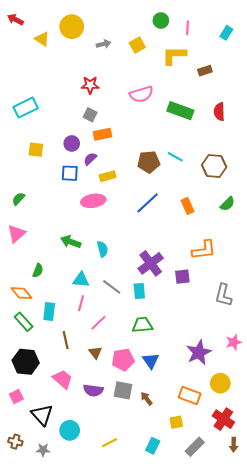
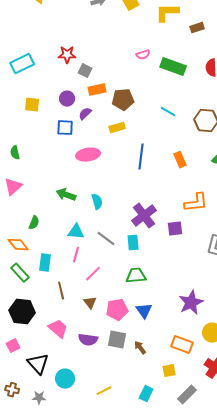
red star: (90, 85) -> (67, 55), moved
pink semicircle: (141, 94) -> (143, 55), moved, size x0.6
brown pentagon: (149, 162) -> (123, 100), moved
yellow rectangle: (108, 176) -> (117, 128), moved
green semicircle: (18, 199) -> (15, 153), turned -56
blue line: (148, 203) -> (141, 157), turned -40

